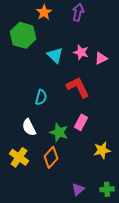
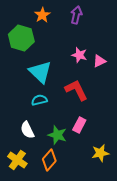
cyan triangle: (55, 55) -> (40, 72), moved, size x1.4
cyan semicircle: (41, 97) -> (39, 100), turned -119

